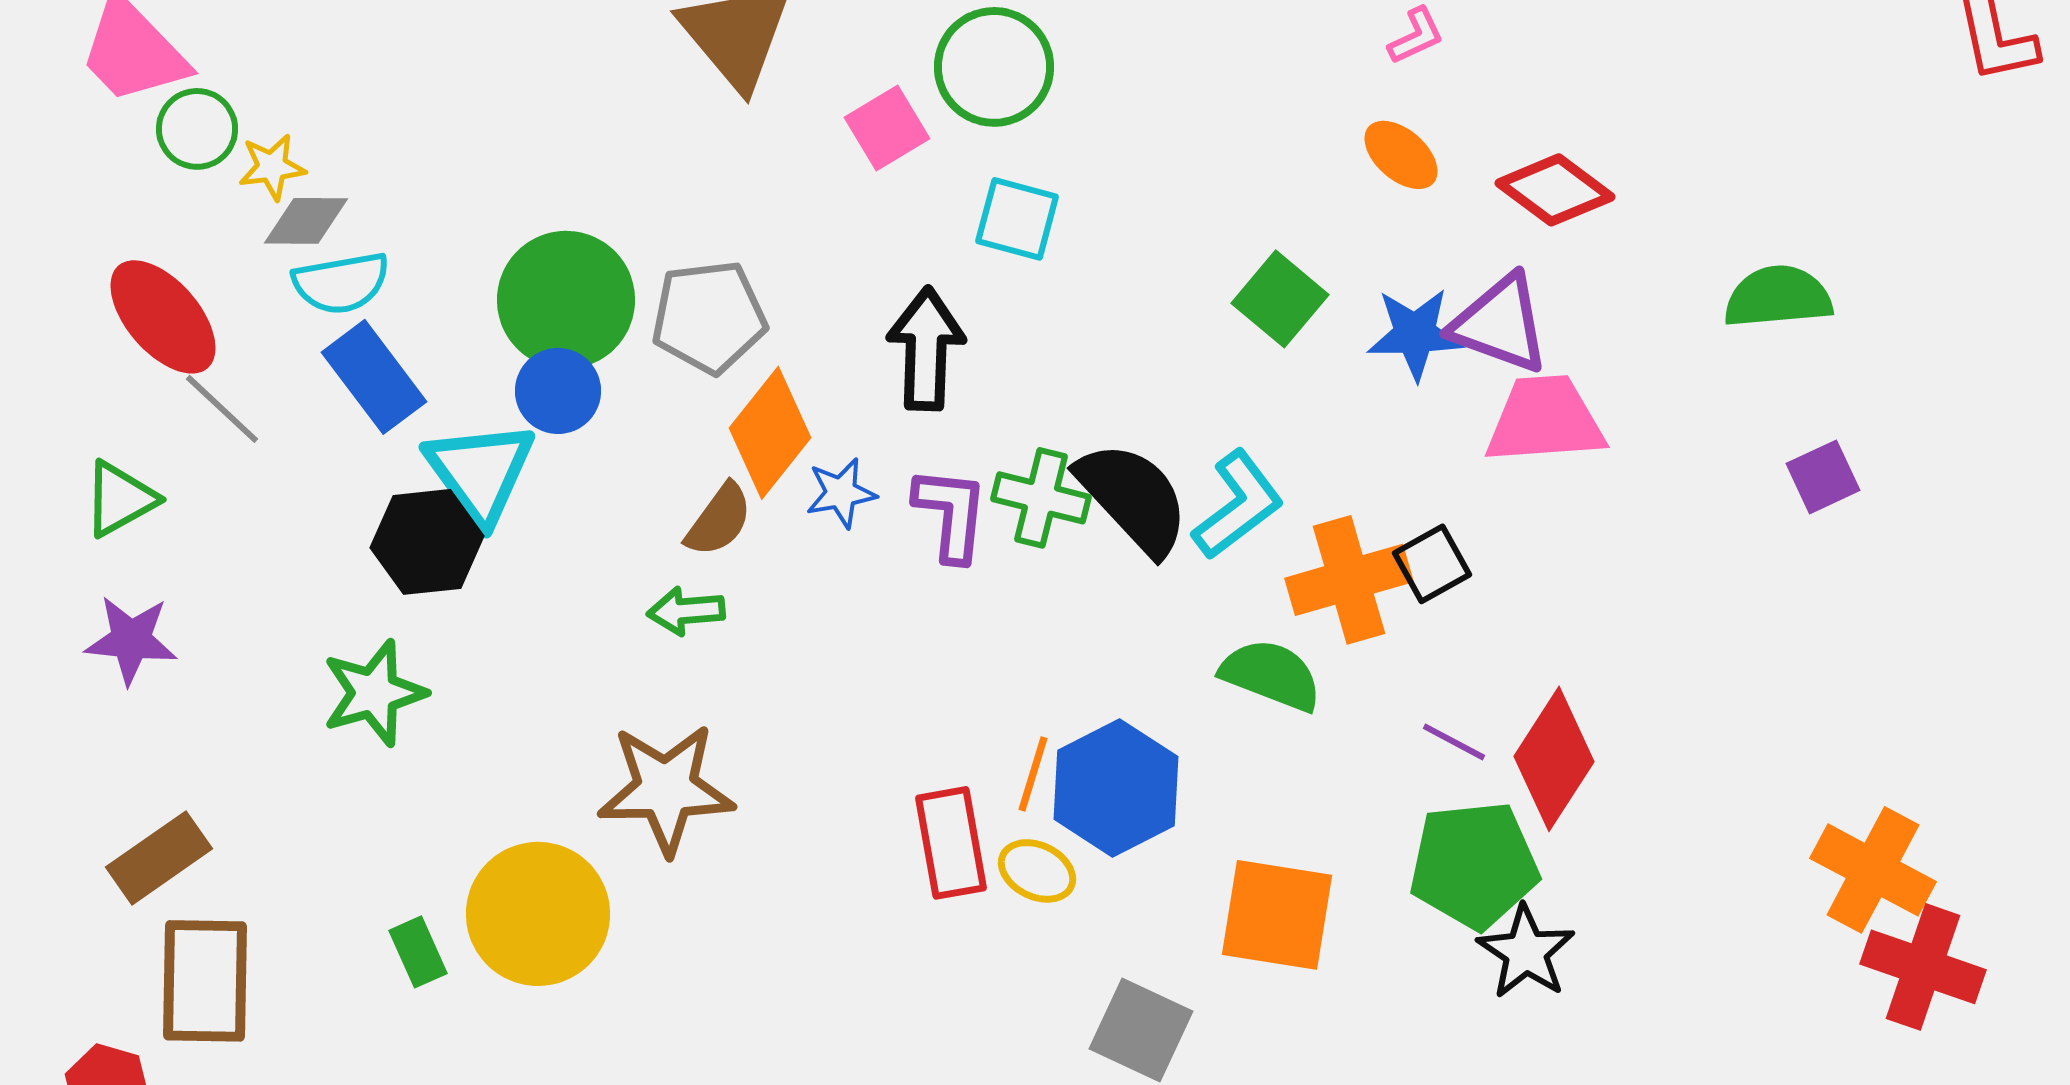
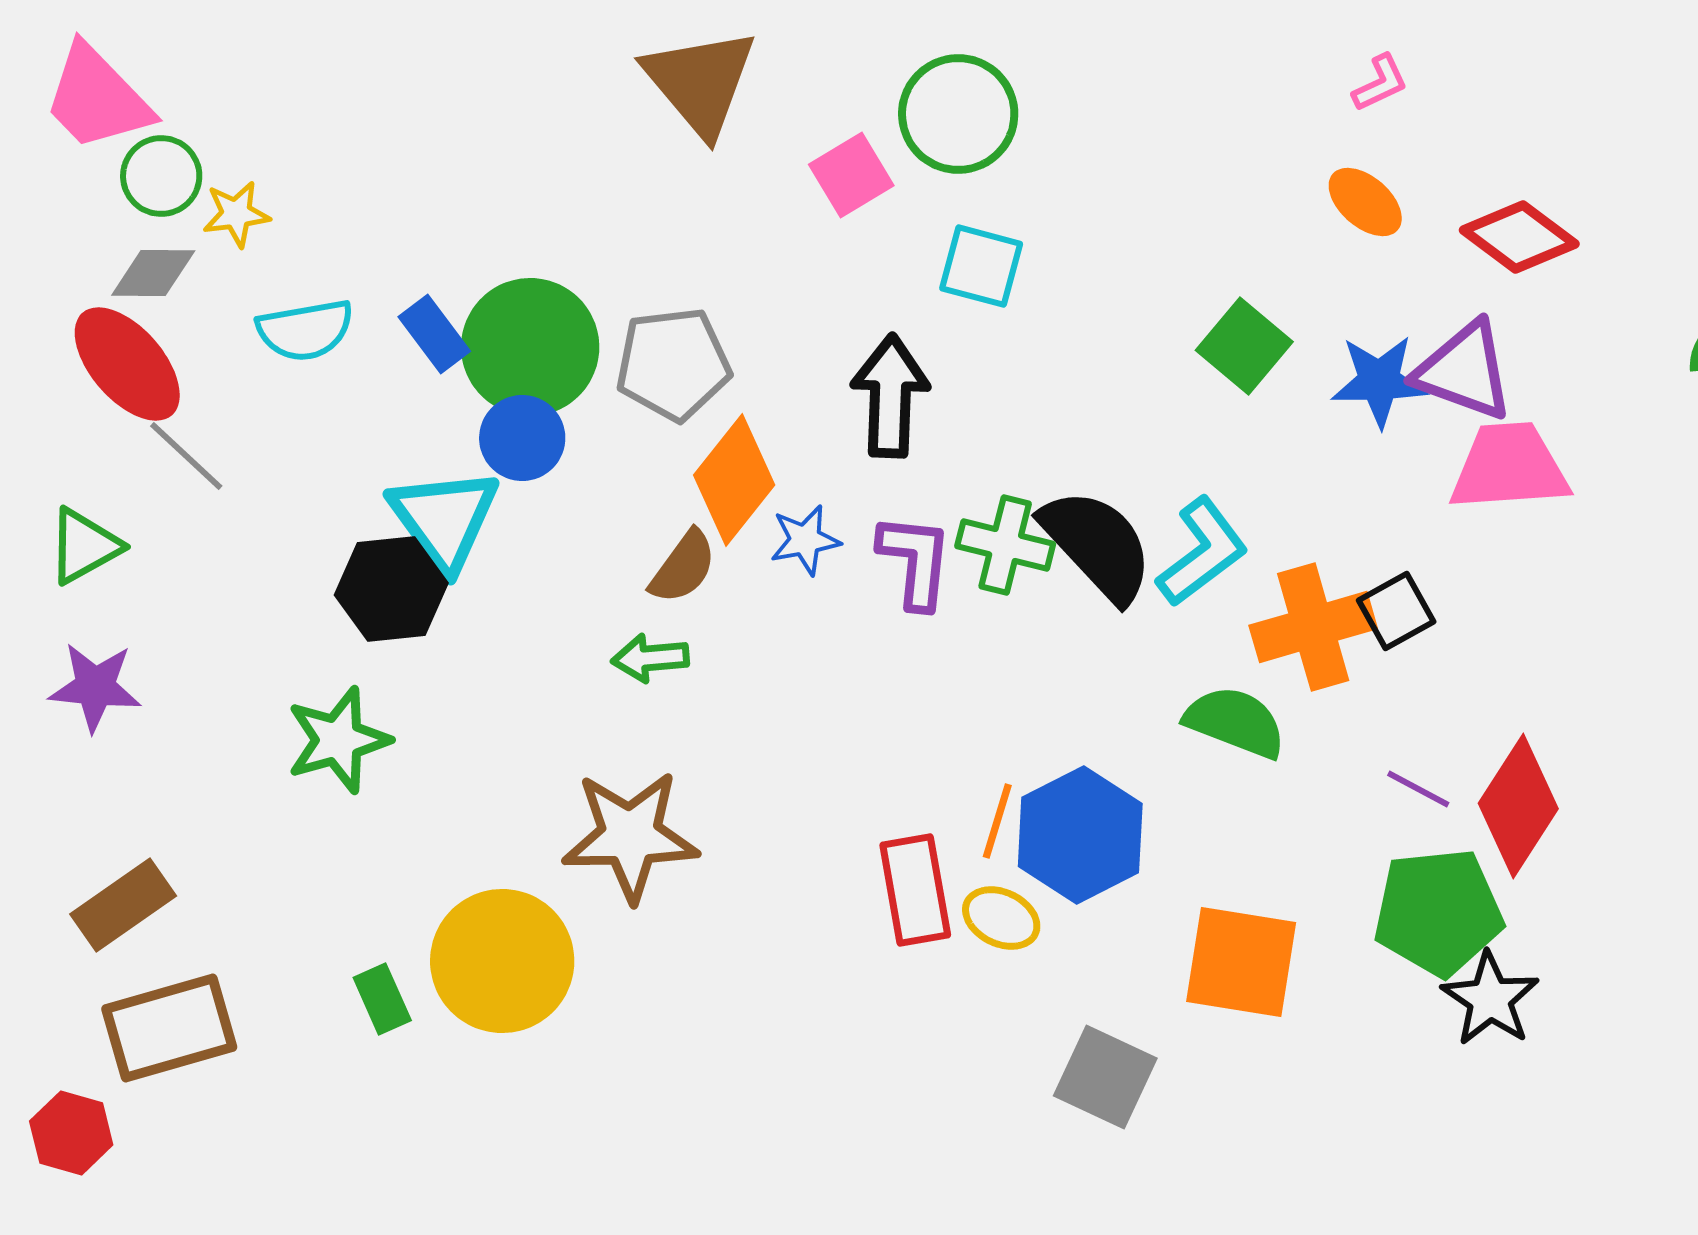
gray diamond: (306, 221) -> (153, 273), moved
blue rectangle: (374, 377) -> (434, 334), moved, size x0.7
brown rectangle: (205, 981) -> (169, 1028), turned 73

